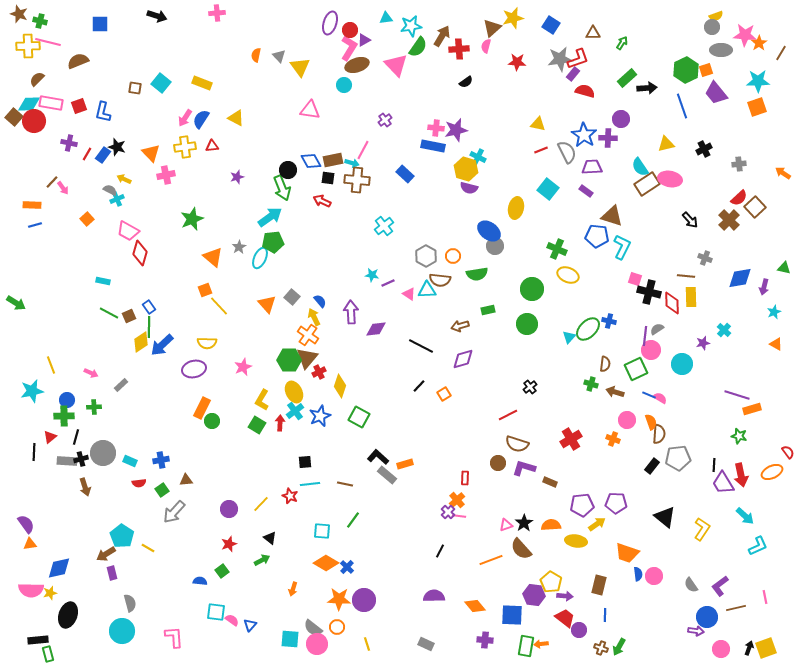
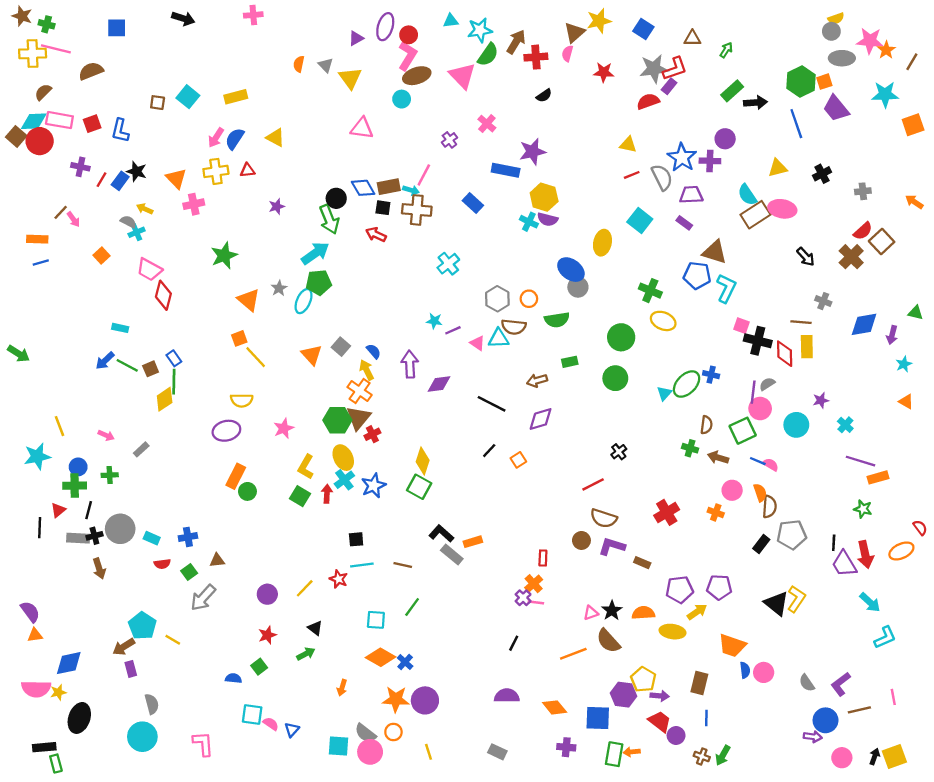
purple triangle: (364, 40) -> (356, 38), moved
yellow rectangle: (202, 83) -> (236, 97), turned -36
red semicircle: (585, 91) -> (648, 101), moved, turned -36
orange square: (757, 107) -> (913, 125), moved
pink cross: (436, 128) -> (487, 124), moved, turned 35
cyan cross: (478, 157) -> (529, 222), moved
cyan cross: (724, 330) -> (845, 425), moved
blue arrow: (162, 345) -> (105, 361), moved, size x0.7
yellow diamond: (340, 386) -> (423, 461), moved
yellow L-shape: (702, 529) -> (796, 599), moved

